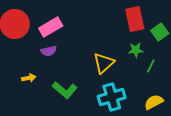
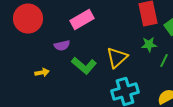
pink rectangle: (51, 27) -> (82, 20), moved
green L-shape: (65, 90) -> (84, 66), moved

